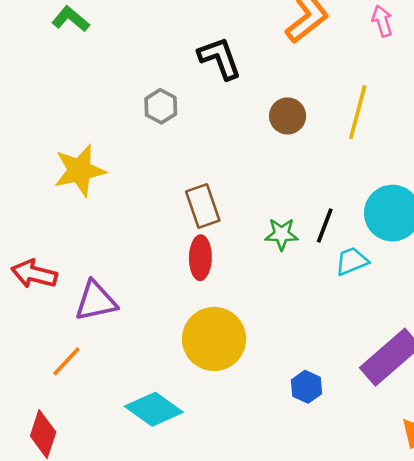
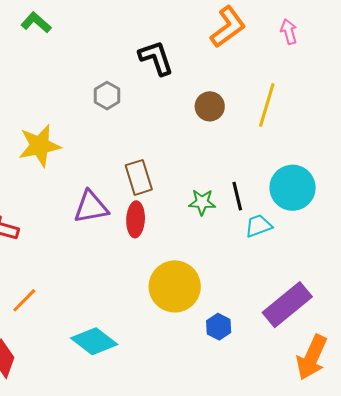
black line: (325, 225) -> (237, 196), turned -36
purple triangle: (96, 301) -> (91, 207), moved
yellow circle: (214, 339) -> (175, 286), moved

